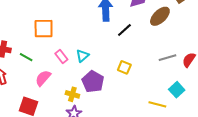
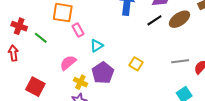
black line: (124, 30) -> (154, 20), moved
pink rectangle: (61, 56) -> (78, 30), moved
pink semicircle: (43, 78) -> (68, 63), moved

